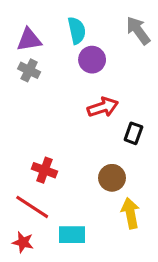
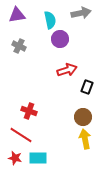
gray arrow: (138, 30) -> (81, 13), moved, turned 114
purple triangle: (29, 40) -> (17, 15), moved
brown circle: (112, 178) -> (83, 117), moved
cyan rectangle: (72, 235) -> (38, 158), moved

